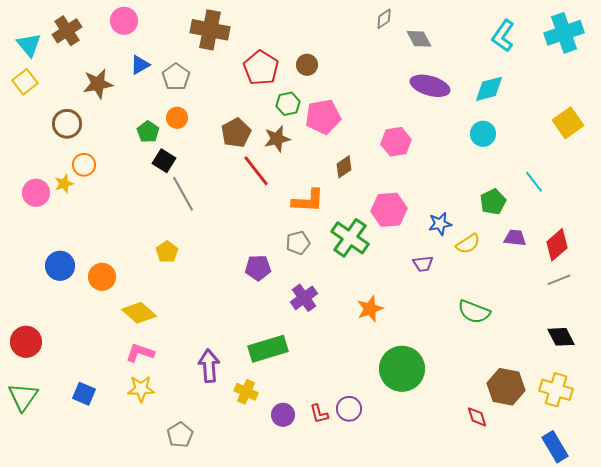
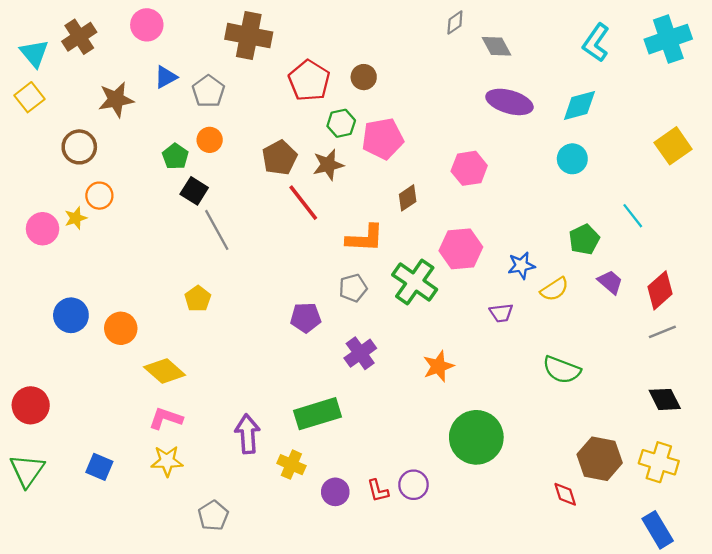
purple trapezoid: (515, 238) -> (610, 282), turned 35

